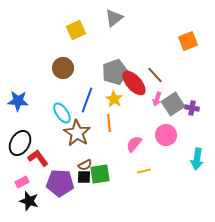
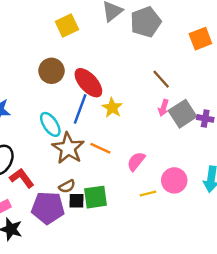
gray pentagon: (115, 72) -> (146, 22), moved
red ellipse: (134, 83) -> (88, 83), moved
orange line: (109, 123) -> (100, 148), moved, turned -60
pink circle: (166, 135) -> (174, 180), moved
brown semicircle: (85, 165) -> (67, 186), moved

